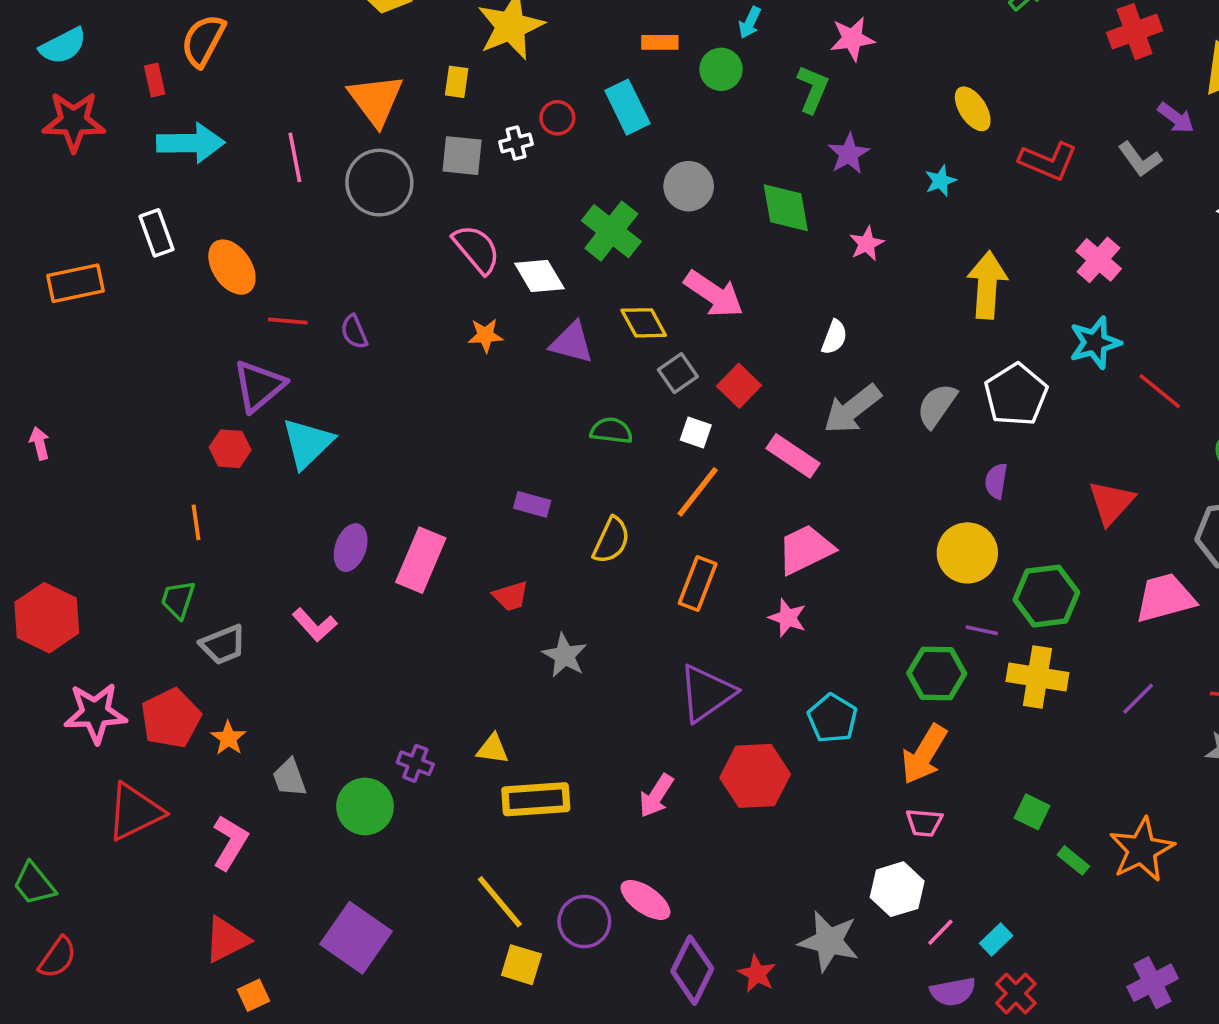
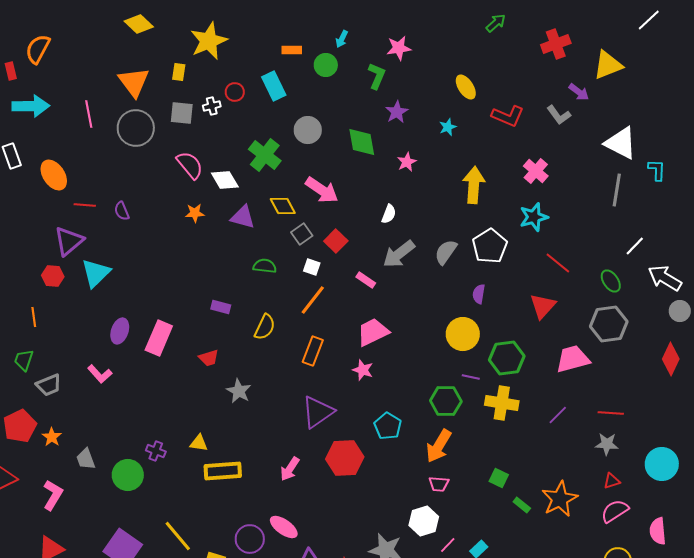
red line: (1160, 391) -> (558, 263), moved
pink rectangle: (793, 456) -> (366, 280), size x0.7
yellow line: (500, 902) -> (178, 536), moved

